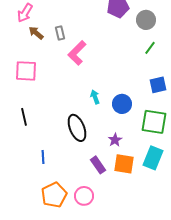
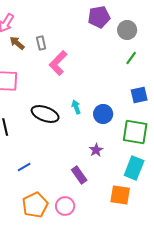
black ellipse: (77, 128) -> (45, 114), moved, turned -48
blue line: (43, 157) -> (24, 167), turned 64
orange square: (124, 164) -> (120, 195), moved

